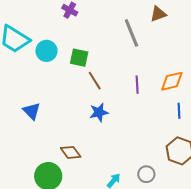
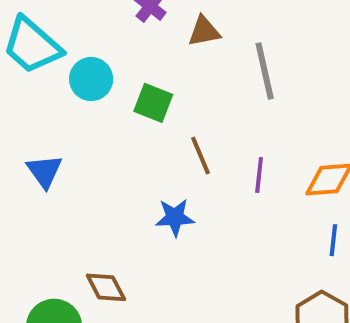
brown triangle: (158, 14) -> (204, 31), moved
brown line: (95, 81) -> (201, 156), moved
blue triangle: (32, 111) -> (44, 171), moved

